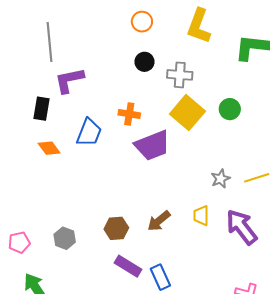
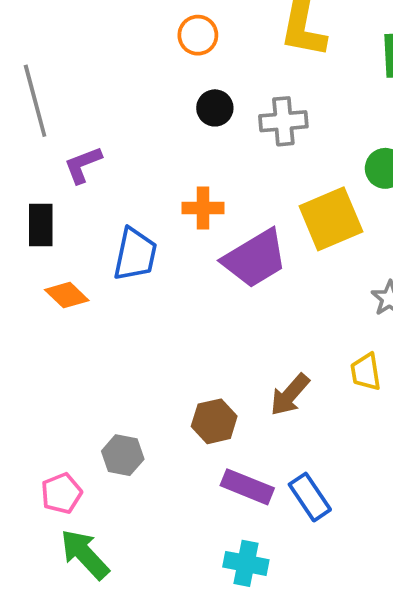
purple L-shape: (69, 80) -> (83, 165), size x0.7
yellow square: (187, 113) -> (331, 219), moved, turned 36
pink pentagon: (19, 242) -> (61, 493), moved

